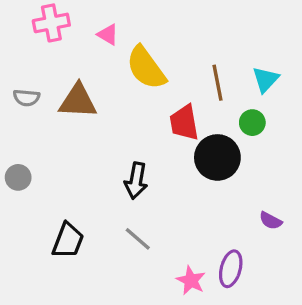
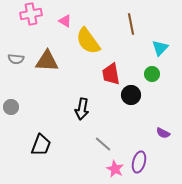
brown line: (217, 83) -> (131, 24), moved
black circle: (217, 157) -> (131, 95), size x0.7
gray line: (138, 239) -> (103, 144), moved

